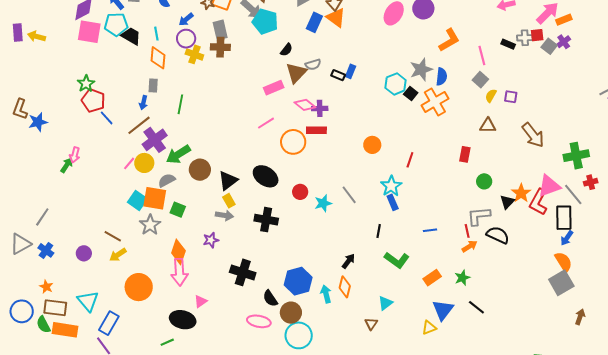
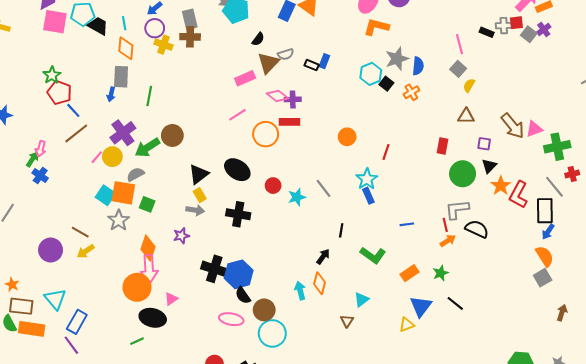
orange L-shape: (449, 40) -> (376, 27), moved, turned -135
gray rectangle: (153, 85) -> (121, 77), size x1.5
purple square: (511, 97) -> (484, 144), moved
orange cross: (435, 102) -> (411, 92), size x0.6
brown line: (139, 125) -> (76, 133), moved
brown circle: (200, 170) -> (172, 135), moved
green circle: (484, 181) -> (463, 174), size x1.6
pink triangle: (549, 186) -> (534, 129), moved, size x0.7
black triangle: (507, 202) -> (489, 166), moved
black line: (379, 231) -> (341, 230), moved
blue cross: (46, 250) -> (40, 176), moved
purple circle: (84, 253) -> (51, 250), size x1.5
blue hexagon: (298, 281) -> (239, 274), moved
gray square: (561, 283) -> (543, 278), size x0.7
orange circle: (139, 287) -> (137, 287), moved

